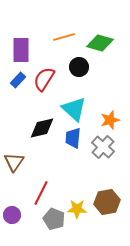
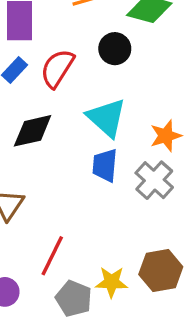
black diamond: (42, 128) -> (33, 131), moved

